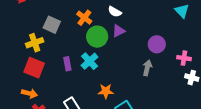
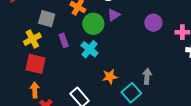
purple rectangle: (67, 64) -> (64, 40), moved
gray arrow: (147, 68) -> (147, 76), moved
orange arrow: (29, 93) -> (35, 90), turned -98

